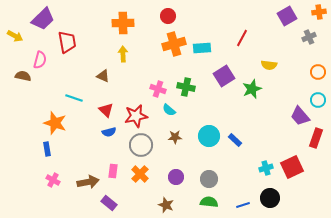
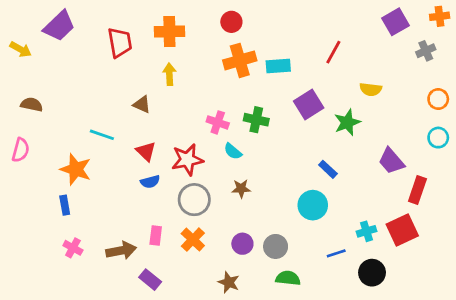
red trapezoid: (67, 42) -> (120, 43), moved
pink semicircle: (40, 60) -> (21, 150), moved
purple trapezoid: (300, 116) -> (391, 161), moved
cyan circle: (209, 136) -> (313, 205), moved
red rectangle: (316, 138) -> (417, 190), moved
blue rectangle: (235, 140) -> (328, 169), moved
gray circle: (209, 179) -> (276, 246), moved
blue line: (243, 205) -> (336, 253), moved

